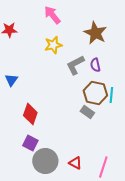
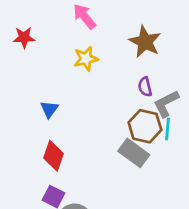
gray L-shape: (75, 65) -> (166, 104), moved
blue triangle: (11, 80) -> (49, 109), moved
gray rectangle: (87, 112) -> (134, 153), size x1.5

